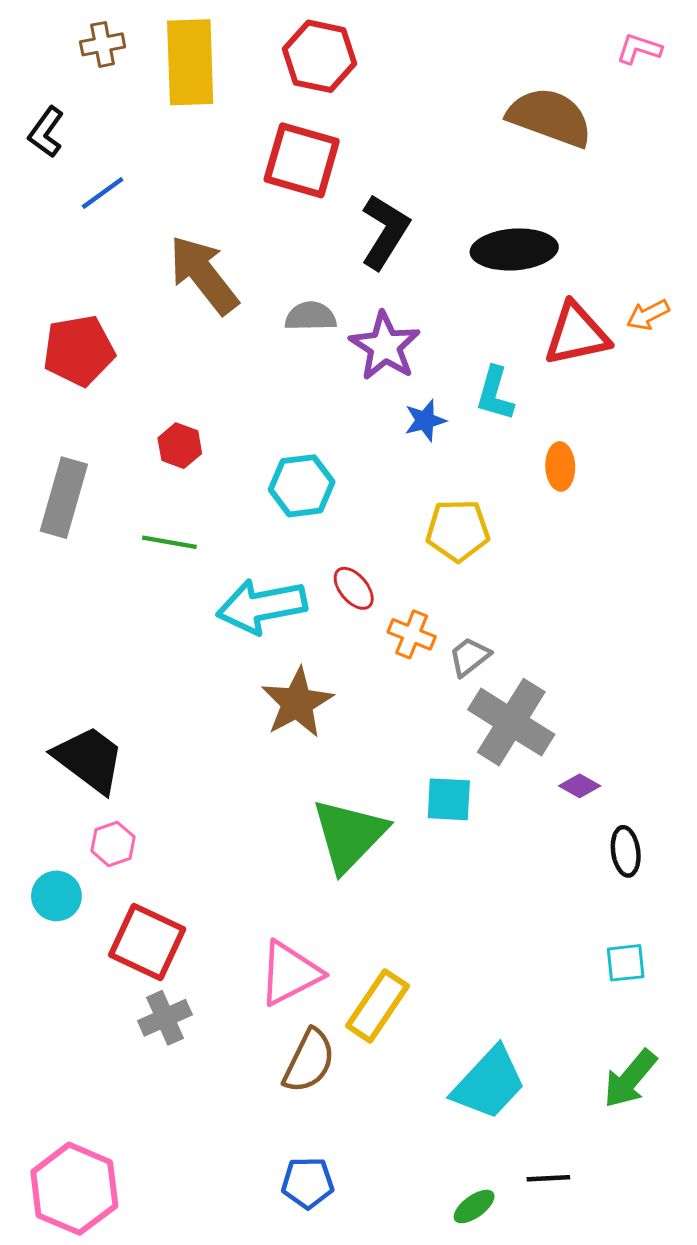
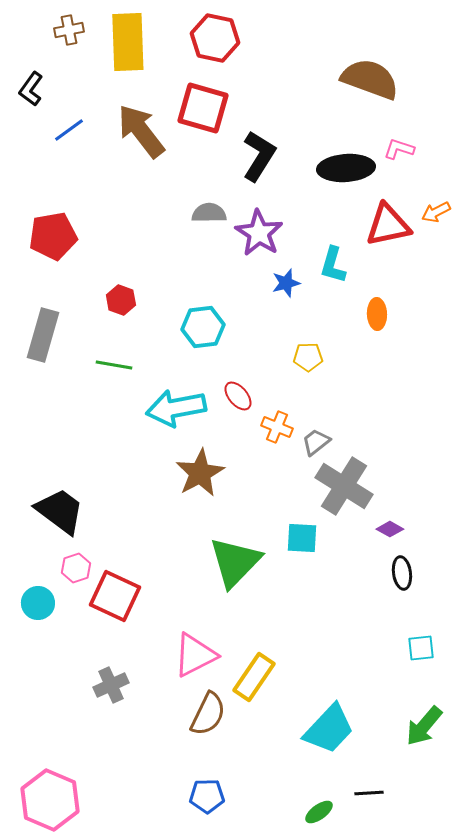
pink L-shape: (639, 49) -> (399, 149), moved
brown arrow: (204, 275) -> (141, 131), moved
yellow pentagon: (458, 530) -> (308, 357), size x0.7
black ellipse: (626, 851) -> (402, 573), moved
red square: (147, 942) -> (115, 596), moved

